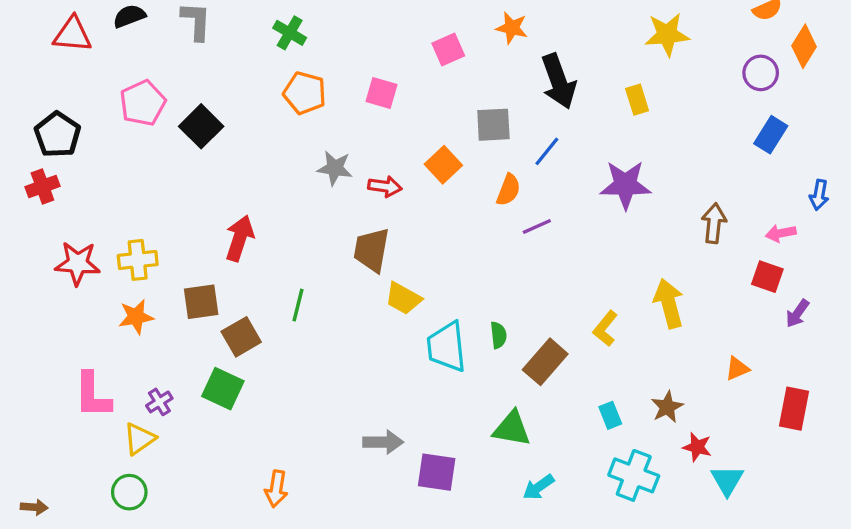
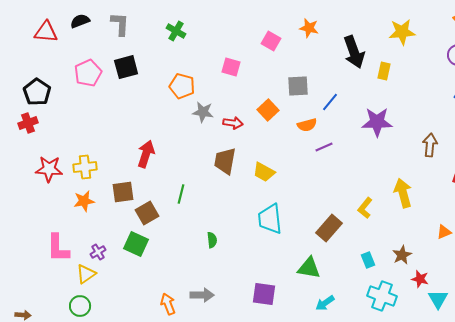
pink square: (448, 50) -> (271, 41), turned -36
black arrow: (559, 81) -> (354, 52), moved
orange pentagon: (305, 93) -> (182, 86), moved
yellow rectangle: (637, 100) -> (384, 71), turned 30
black square: (201, 126) -> (126, 67), moved, turned 30
orange semicircle: (508, 190) -> (307, 125), turned 54
yellow trapezoid: (403, 298) -> (264, 172), moved
green semicircle: (498, 335) -> (212, 240), moved
gray arrow: (383, 442) -> (202, 295), moved
orange arrow: (276, 489) -> (168, 304), turned 150

